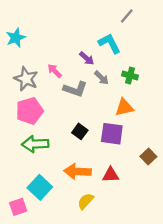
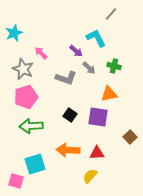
pink arrow: (55, 71) -> (41, 53), moved
cyan square: (40, 187) -> (35, 164), turned 30
yellow semicircle: (86, 201) -> (90, 176), moved
pink square: (18, 207) -> (16, 181), turned 35

